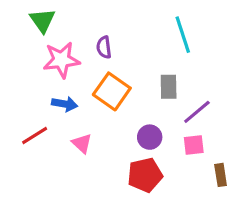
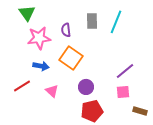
cyan line: (183, 35) -> (116, 22), turned 40
gray rectangle: (169, 87) -> (92, 21), moved
purple circle: (150, 137) -> (86, 87), moved
brown rectangle: (221, 175) -> (140, 111), turned -64

